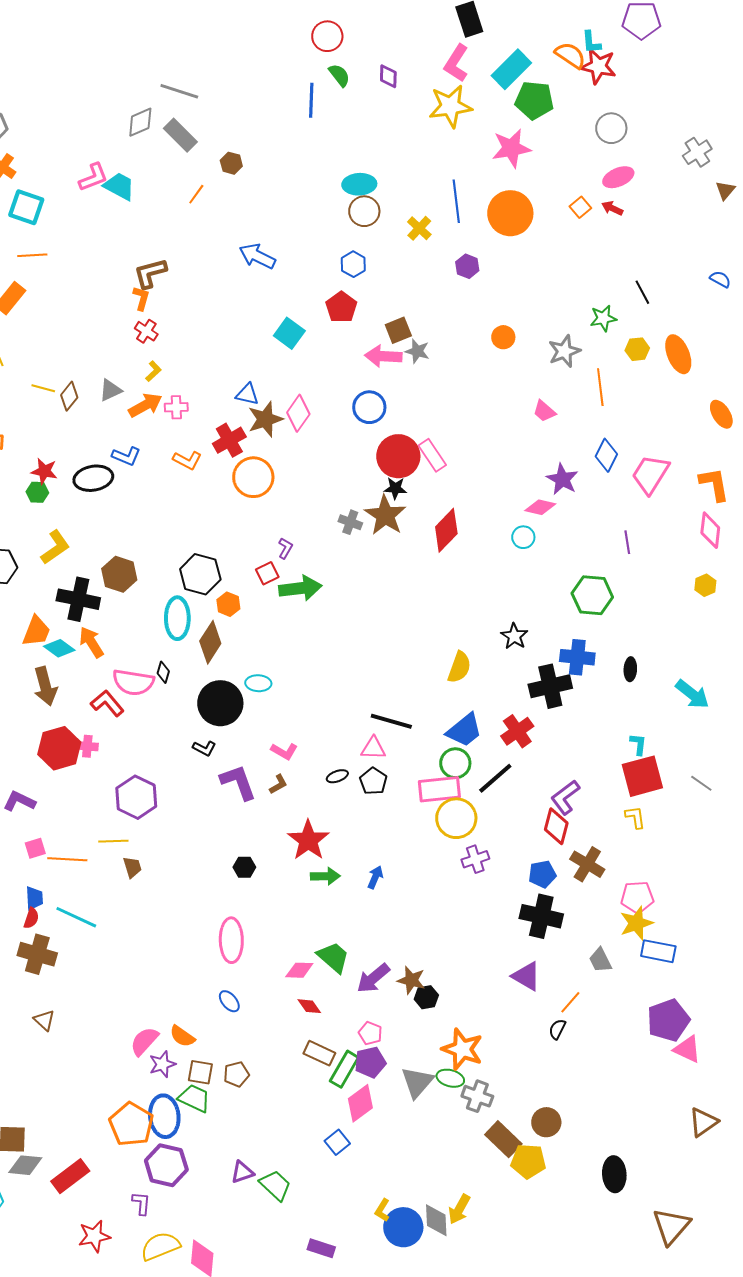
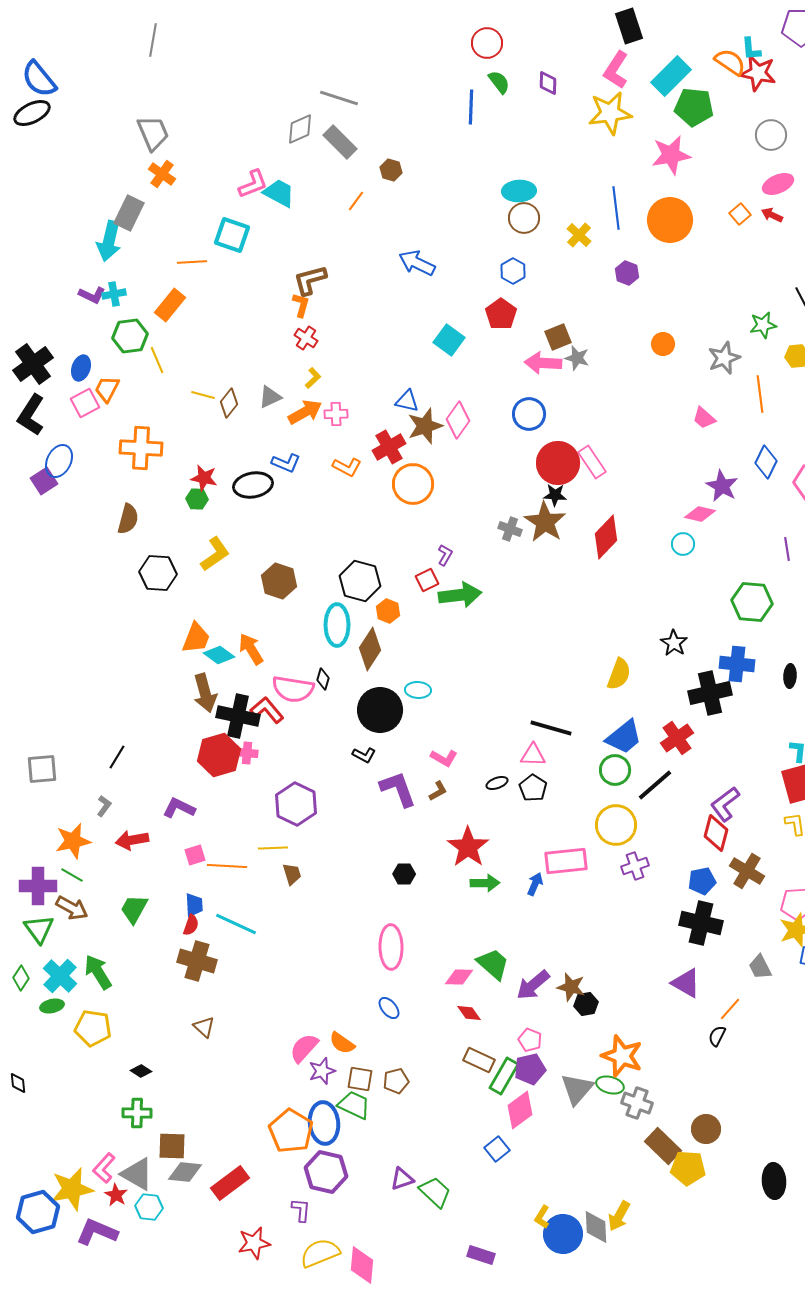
cyan square: (26, 207) -> (232, 235), moved
black cross: (78, 599) -> (238, 716), moved
pink rectangle: (439, 789) -> (566, 861), moved

